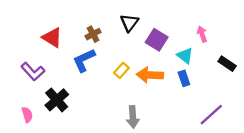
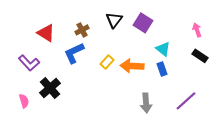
pink arrow: (202, 34) -> (197, 30), moved
purple square: (157, 40) -> (143, 23), moved
gray arrow: (133, 117) -> (146, 103), moved

